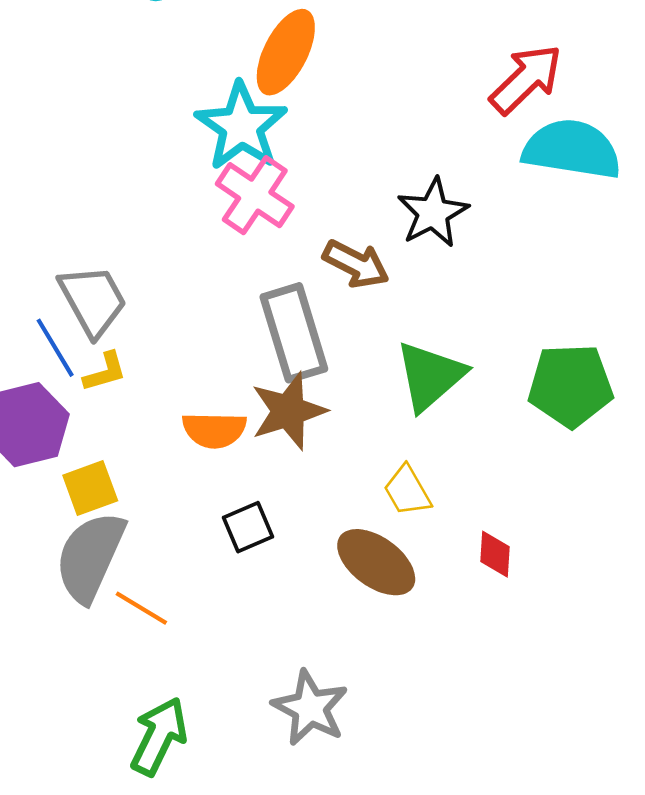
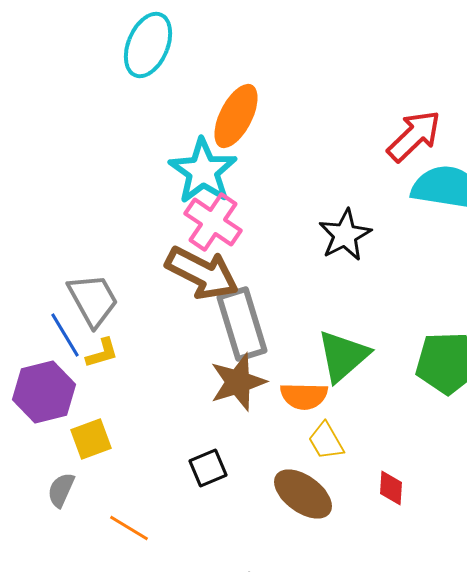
brown arrow: (356, 264) -> (202, 273), moved, size x1.5
orange semicircle: (214, 430) -> (304, 396), moved
gray semicircle: (90, 557) -> (61, 490), moved, size x0.5

